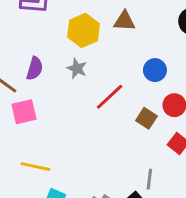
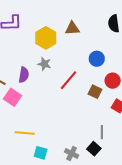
purple semicircle: (35, 68) -> (24, 75), moved
pink square: (24, 112) -> (13, 97), turned -36

